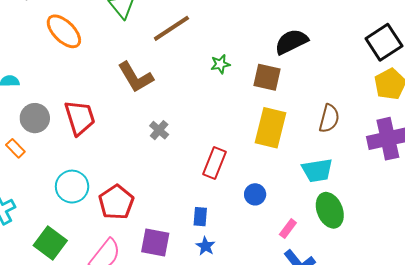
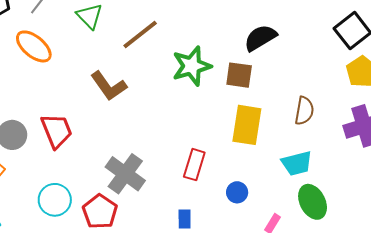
green star: (220, 64) -> (192, 66), size x2.0
gray cross: (159, 130) -> (125, 174), moved, size x2.0

